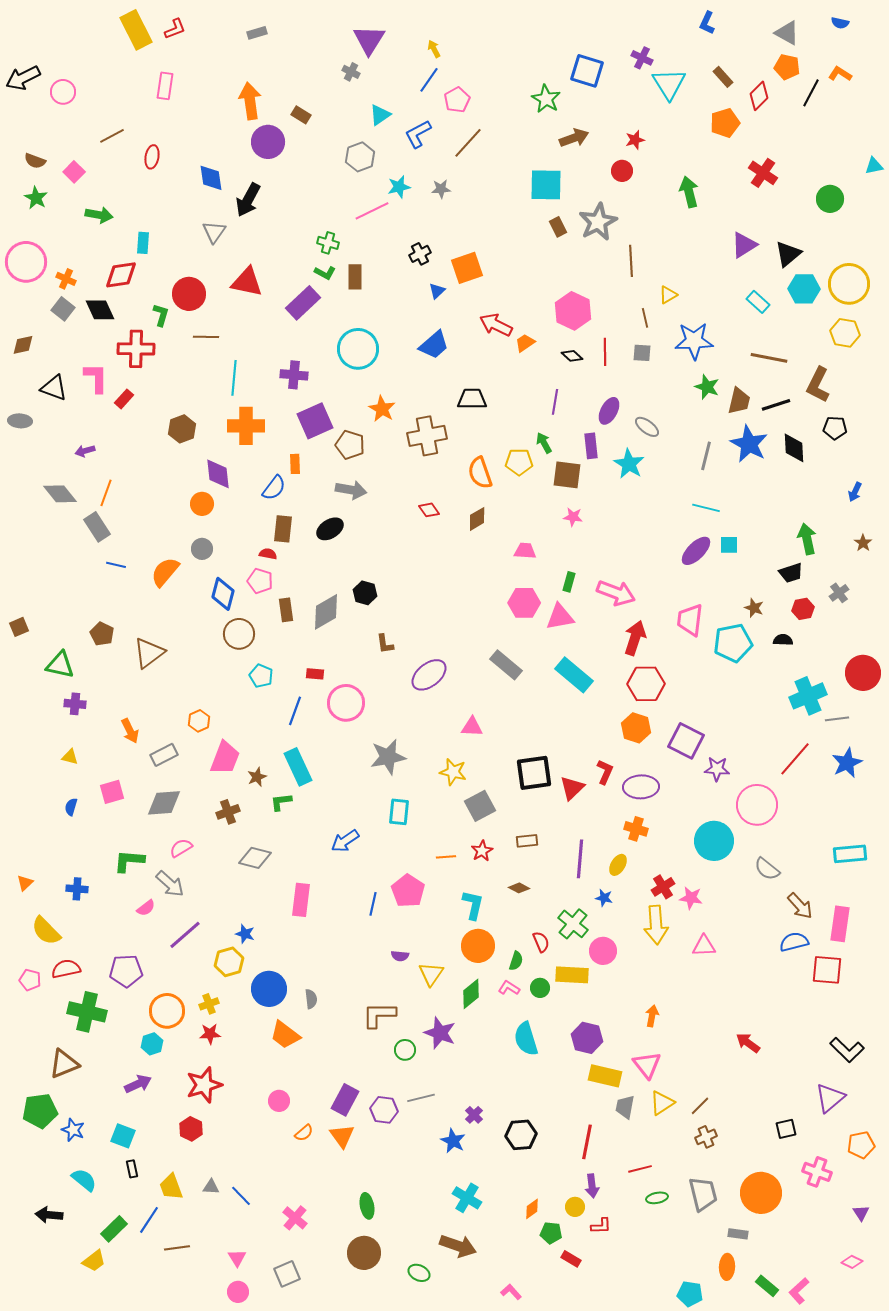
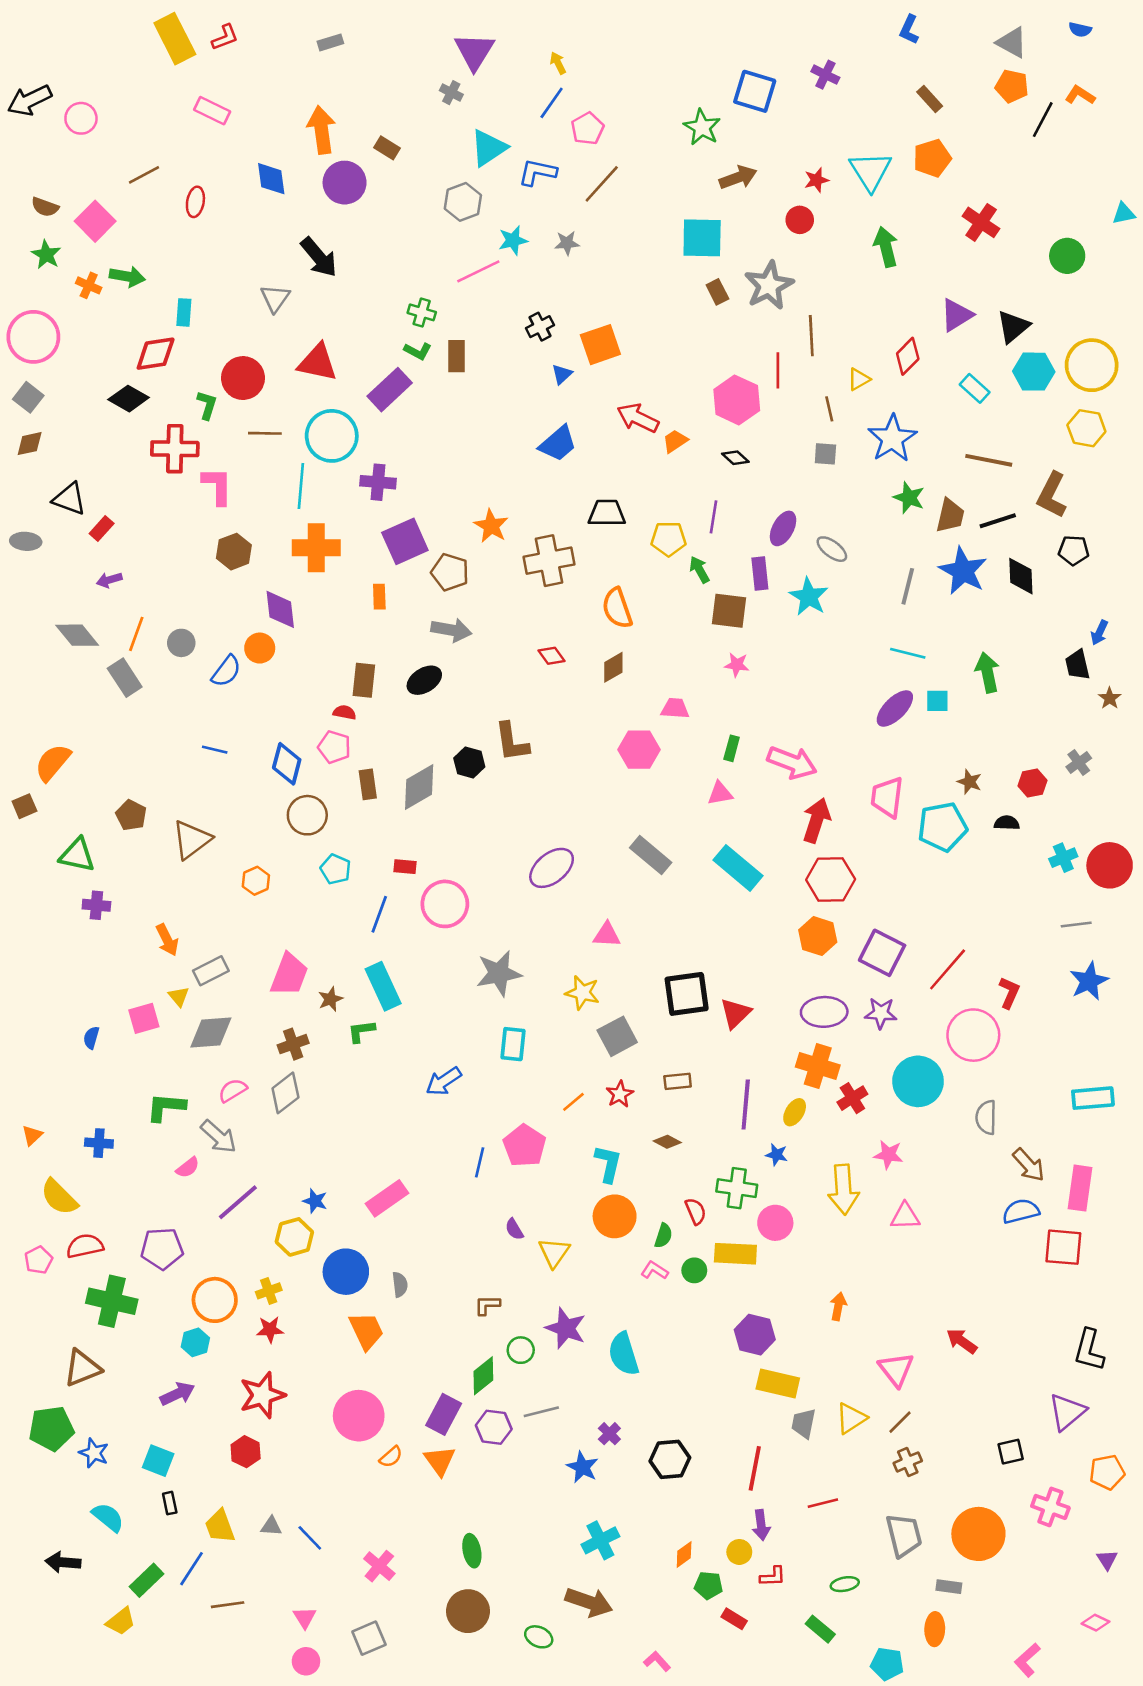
cyan triangle: (669, 84) -> (870, 171), moved
pink rectangle: (165, 86) -> (212, 111), turned -72
red diamond: (759, 96) -> (908, 356), moved
cyan triangle: (380, 115) -> (489, 148), size x1.4
blue L-shape: (418, 134) -> (537, 172), turned 40
pink square: (74, 172) -> (95, 221), size x1.4
blue diamond: (211, 178) -> (271, 179), moved
black arrow: (248, 200) -> (319, 257), turned -68
orange cross: (66, 279) -> (89, 285), moved
gray square: (63, 309) -> (28, 397), moved
black diamond: (100, 310) -> (129, 399), turned -36
blue star: (694, 341) -> (892, 438), turned -30
cyan circle: (358, 349) -> (332, 436), moved
red line: (605, 352) -> (778, 370), moved
pink L-shape: (96, 378) -> (217, 486), moved
red rectangle: (124, 399) -> (102, 528), moved
yellow pentagon: (519, 462) -> (669, 539), moved
blue semicircle: (274, 488) -> (226, 671), moved
green arrow: (807, 539) -> (987, 672), moved
gray circle: (202, 549) -> (181, 643), moved
blue line: (116, 565) -> (215, 750), moved
orange semicircle: (165, 572) -> (53, 762), moved
black trapezoid: (791, 573) -> (1077, 665), moved, turned 95
pink hexagon: (524, 603) -> (639, 750), moved
pink triangle: (560, 617) -> (720, 793), size x0.7
brown L-shape: (385, 644) -> (512, 742), moved, size x1.6
cyan cross: (808, 696) -> (1063, 858), moved, size x0.6
orange hexagon: (199, 721) -> (256, 881), moved
yellow triangle: (70, 757) -> (179, 996), moved, turned 36
red line: (795, 759) -> (948, 969), moved
purple star: (717, 769) -> (881, 1013), moved
red L-shape: (605, 772) -> (1009, 993), moved
orange cross: (636, 829) -> (818, 1066), size x1.4
orange line: (446, 857) -> (573, 1102), turned -36
gray diamond: (255, 858) -> (285, 1093), moved, turned -52
gray semicircle: (767, 869) -> (986, 1117), turned 52
red cross: (663, 887) -> (852, 1098), moved
pink rectangle: (301, 900) -> (387, 1198), moved, turned 48
green cross: (573, 924) -> (737, 1188), turned -32
purple semicircle: (400, 956) -> (514, 1229), turned 54
pink pentagon: (30, 980) -> (39, 1260), turned 30
green diamond: (471, 994) -> (483, 1376), moved
brown L-shape: (379, 1015) -> (487, 1305), size x0.6
orange trapezoid: (285, 1035) -> (366, 1331), turned -152
cyan semicircle: (526, 1039) -> (624, 1354), moved
black L-shape: (847, 1050) -> (1089, 1350), turned 60
pink triangle: (647, 1065) -> (896, 1369), moved
pink circle: (279, 1101) -> (359, 1416), size x1.8
cyan cross: (467, 1198) -> (600, 1540), turned 32
green ellipse: (657, 1198) -> (845, 1584), moved
green rectangle: (767, 1286) -> (820, 1629), moved

